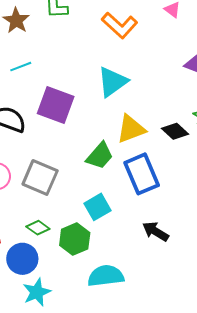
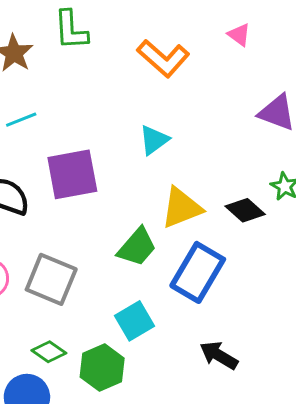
cyan triangle: (112, 82) -> (154, 140), size x0.7
purple square: (56, 105) -> (72, 174), turned -30
blue rectangle: (142, 174) -> (198, 272), turned 54

